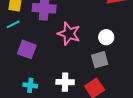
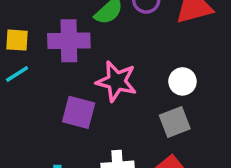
purple square: (27, 49) -> (79, 112), moved

